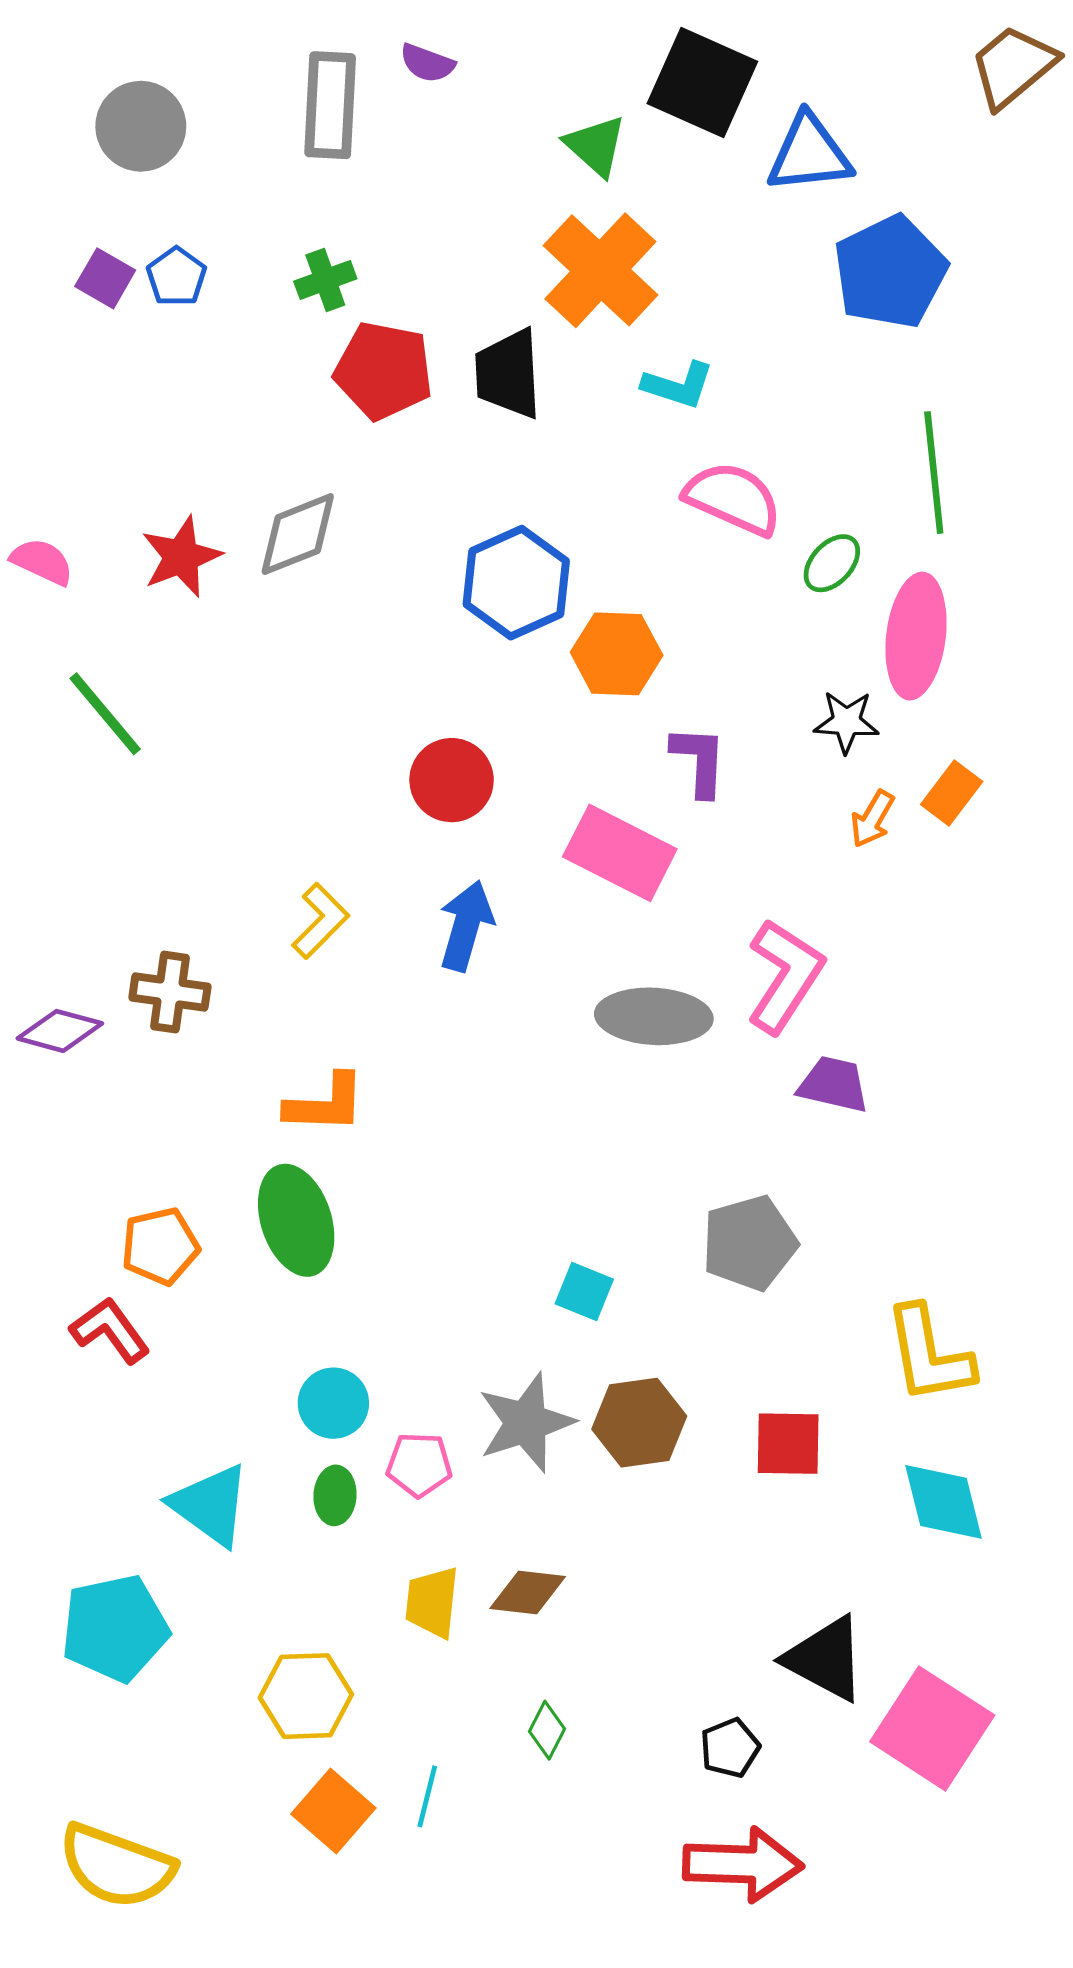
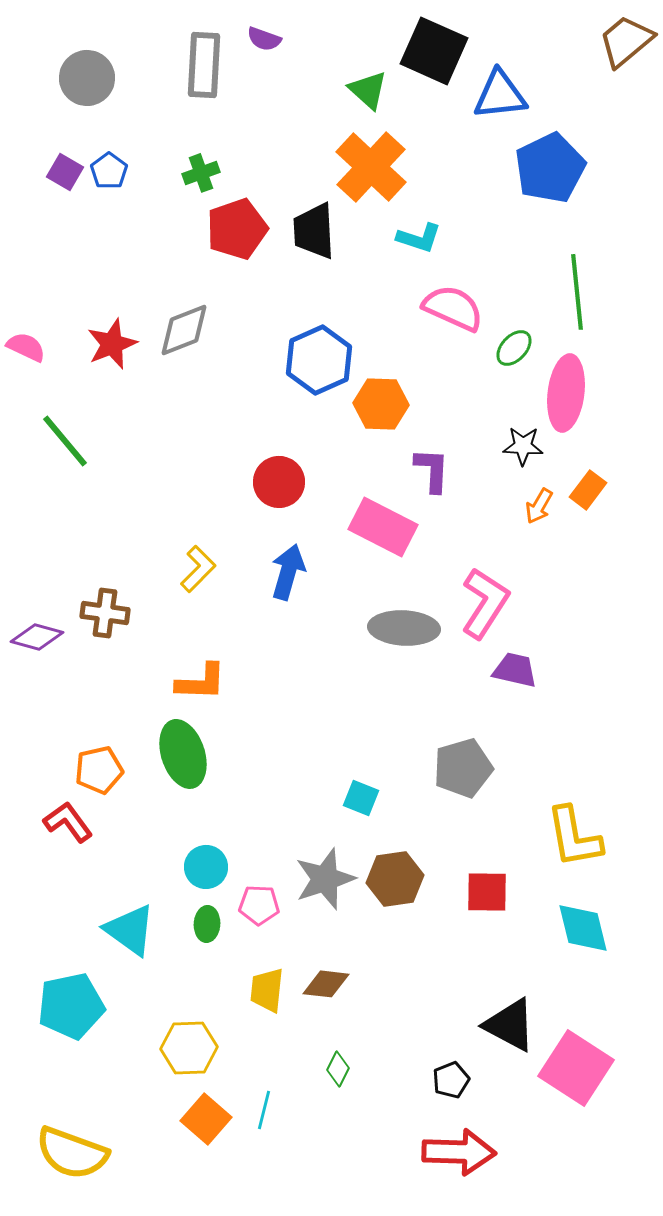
red pentagon: (384, 371) -> (237, 229), turned -30

